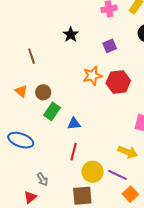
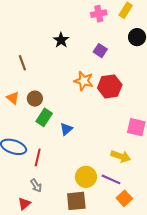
purple square: (110, 46) -> (100, 51), turned -32
orange star: (92, 76) -> (84, 81), turned 30
blue triangle: (74, 124) -> (66, 129), turned -32
red line: (74, 152) -> (38, 157), moved

